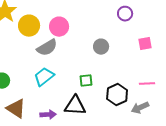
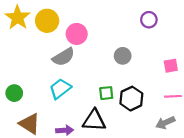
yellow circle: (29, 26) -> (47, 21), moved
pink square: (145, 44) -> (171, 66), moved
black hexagon: (117, 95) -> (131, 99), moved

